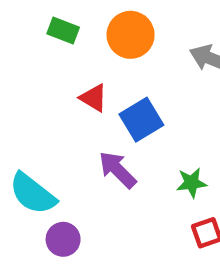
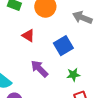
blue square: (141, 120) -> (63, 46), moved

